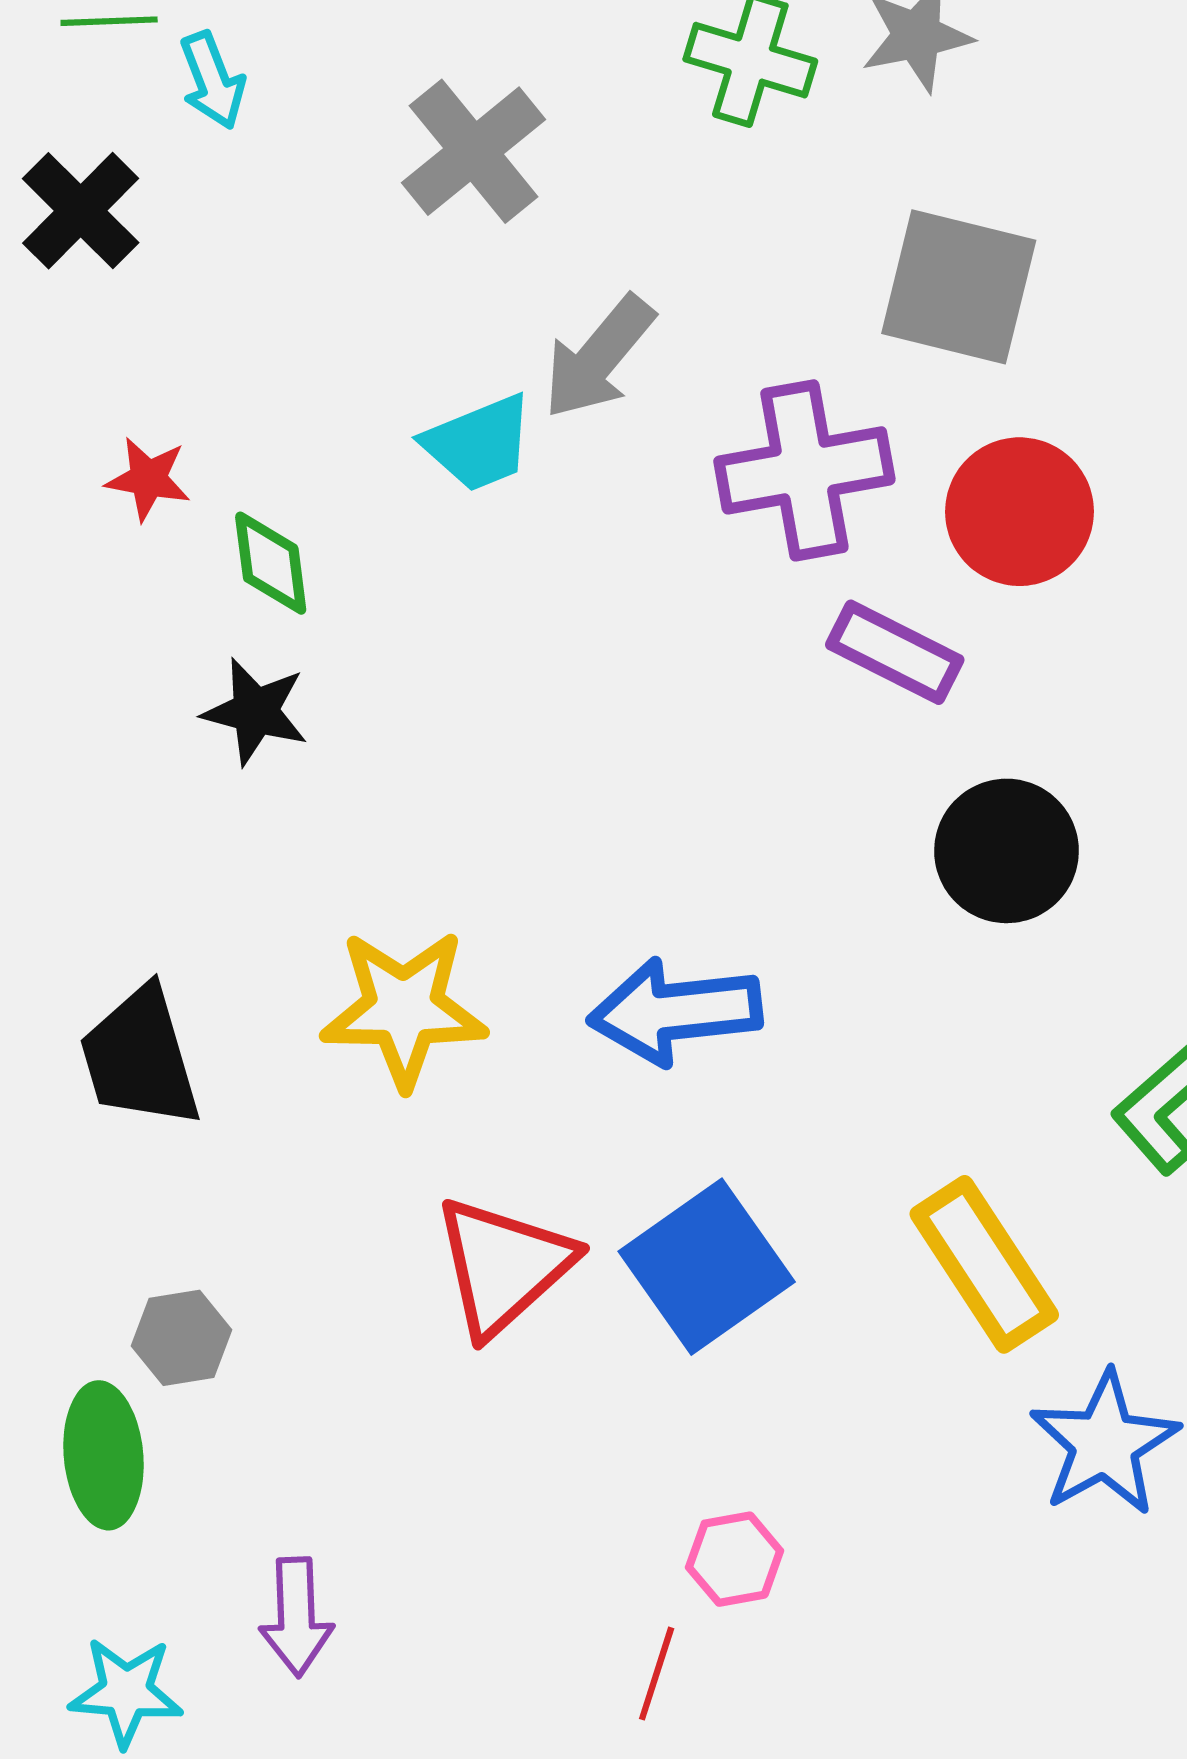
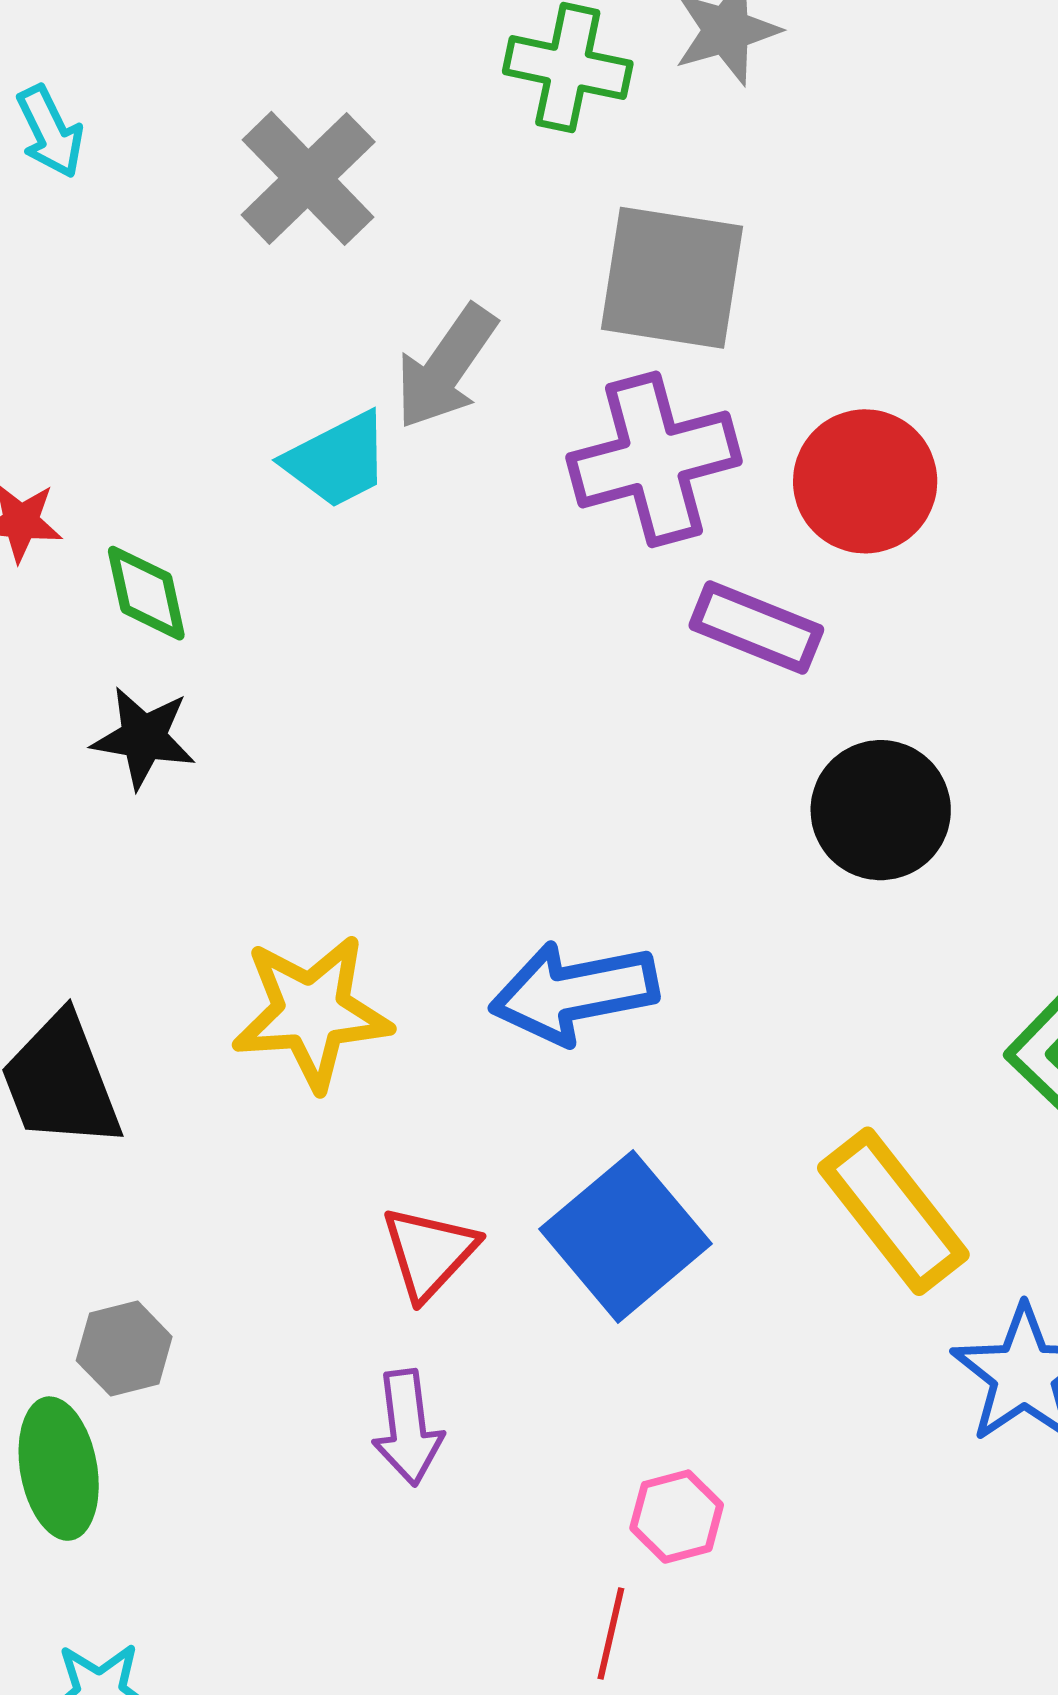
gray square: (959, 287) -> (672, 278), moved
red triangle: (503, 1266) -> (429, 1253), size x0.7
purple arrow: (296, 1617) -> (408, 1428), moved

